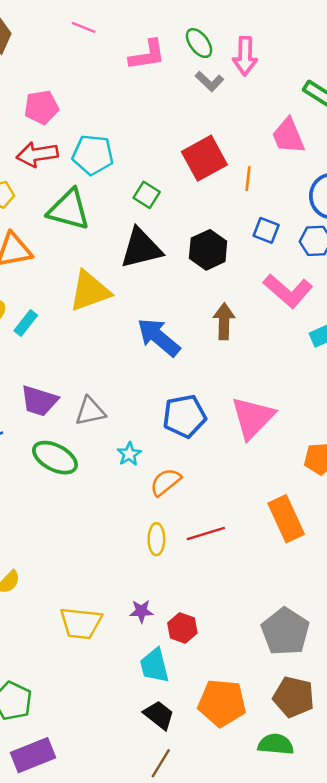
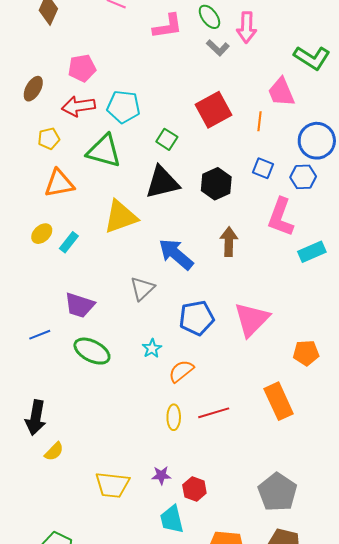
orange line: (248, 179) -> (260, 121), moved
pink L-shape: (288, 291) -> (281, 217), turned 69
gray triangle: (90, 411) -> (142, 289), moved, turned -32

